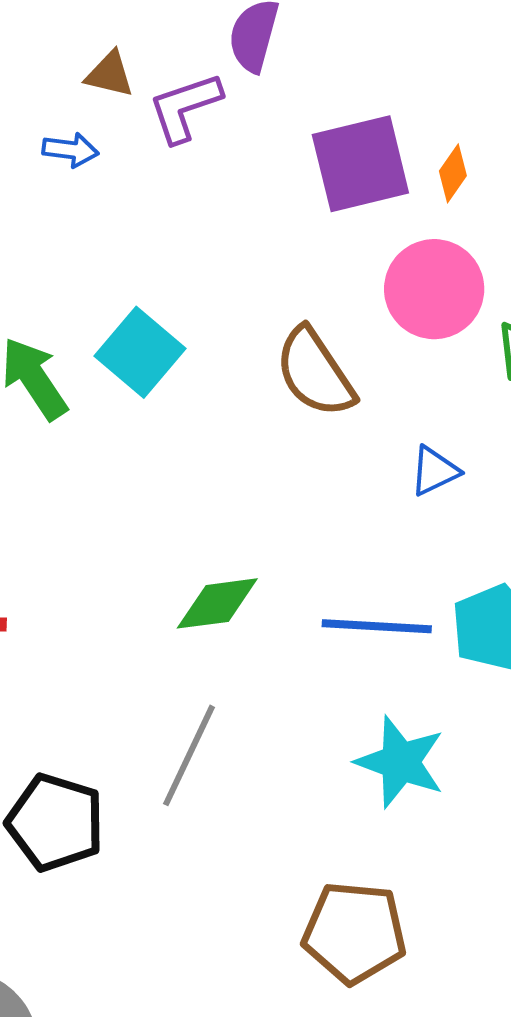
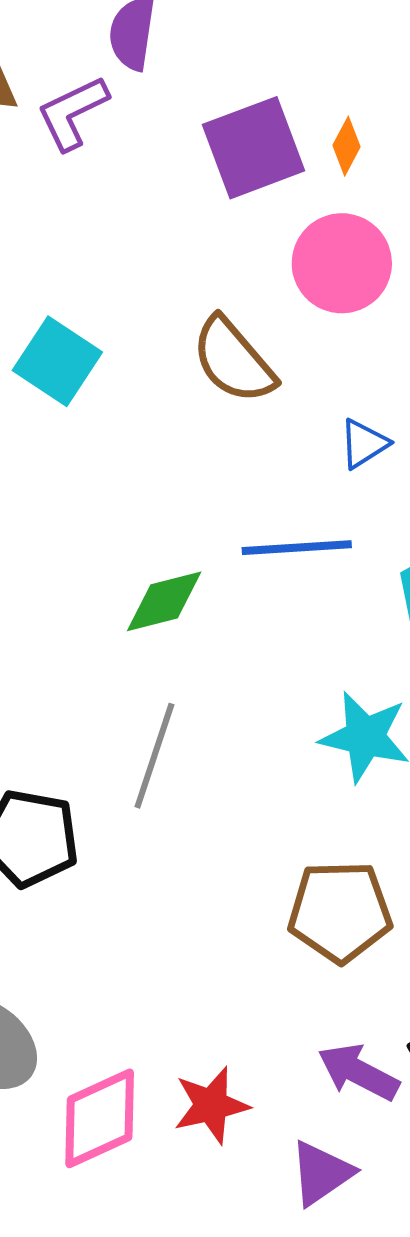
blue line: (377, 626) -> (297, 548), moved

